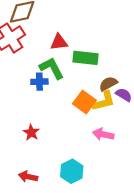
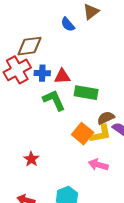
blue cross: (39, 82) -> (42, 73), moved

